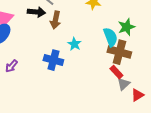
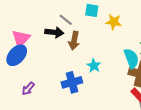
blue cross: (53, 60) -> (72, 82), turned -30

